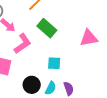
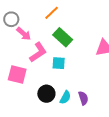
cyan square: (54, 63) -> (59, 63), moved

